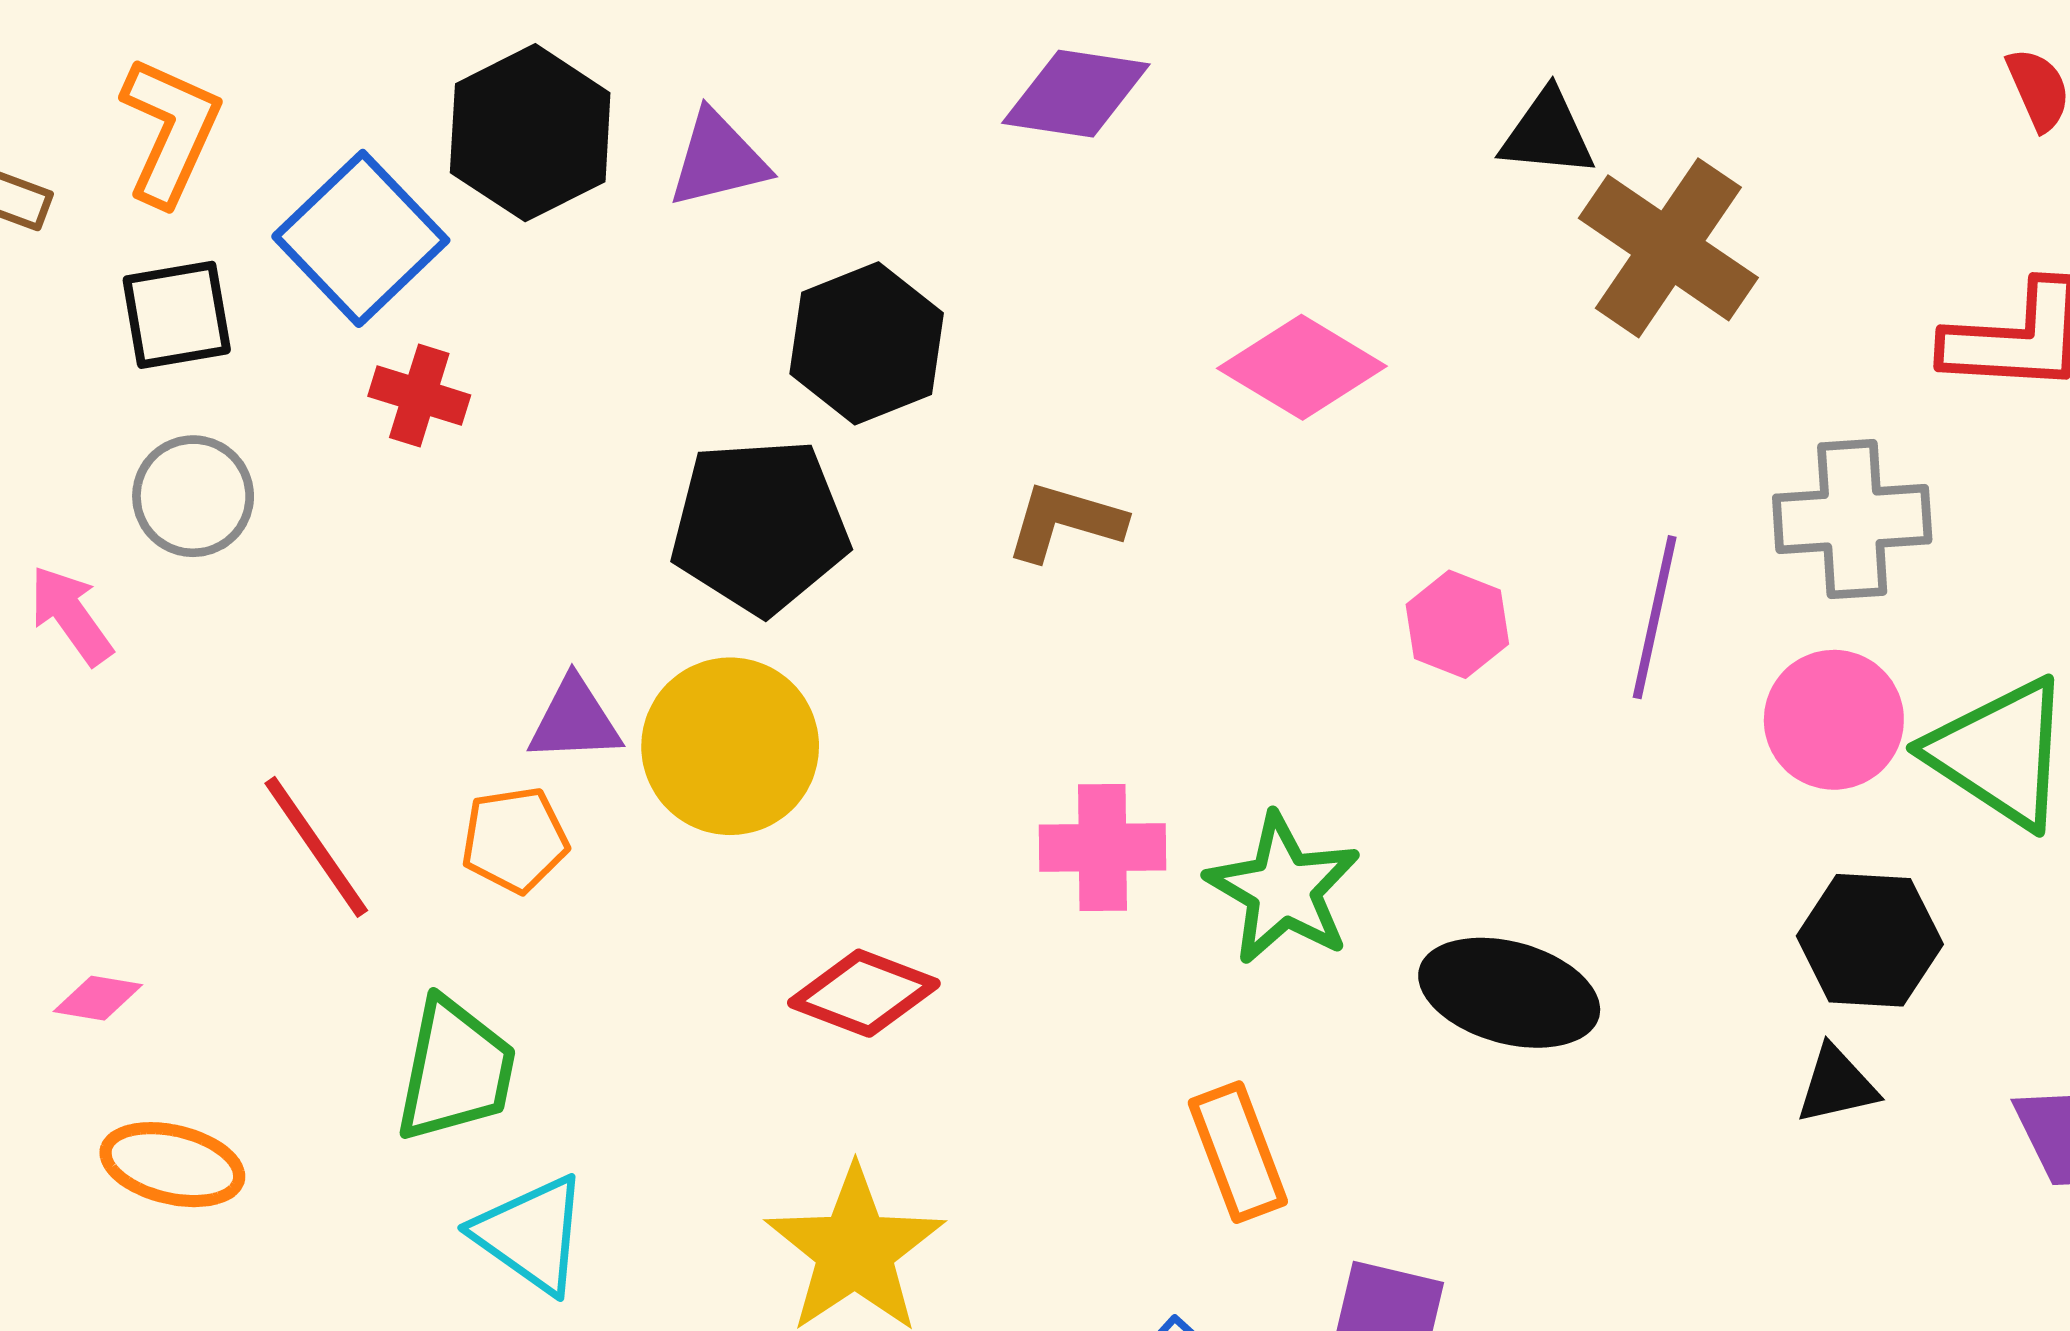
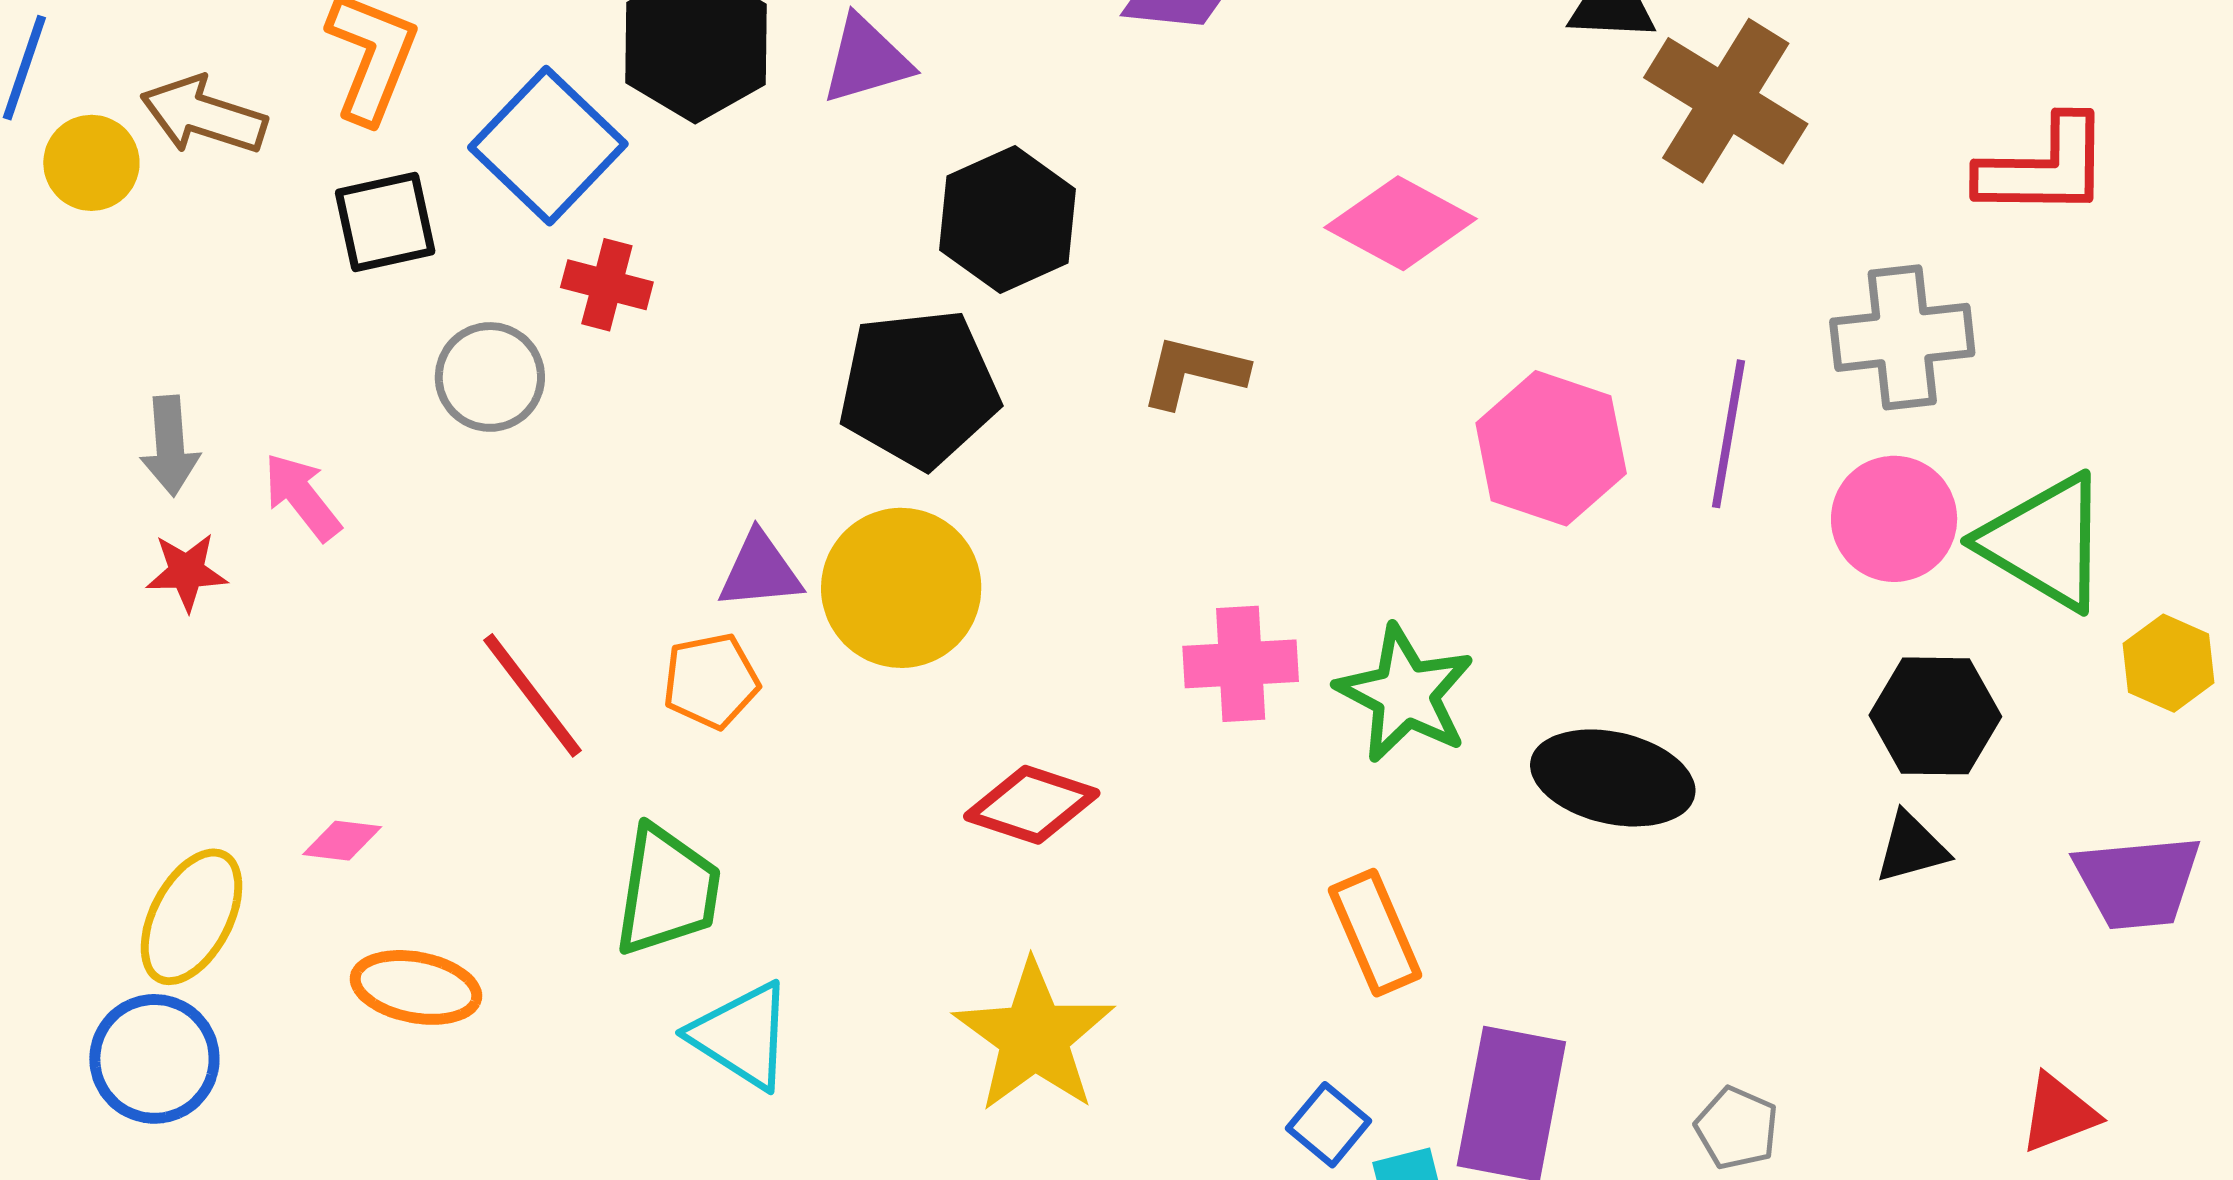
gray circle: (193, 496) -> (490, 377), moved
pink hexagon: (1457, 624) -> (1551, 448), size x1.6

